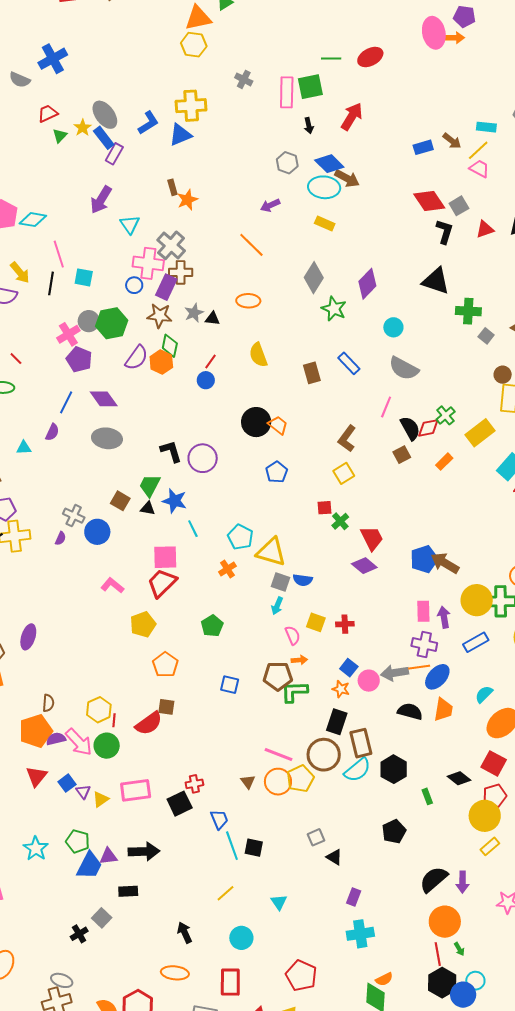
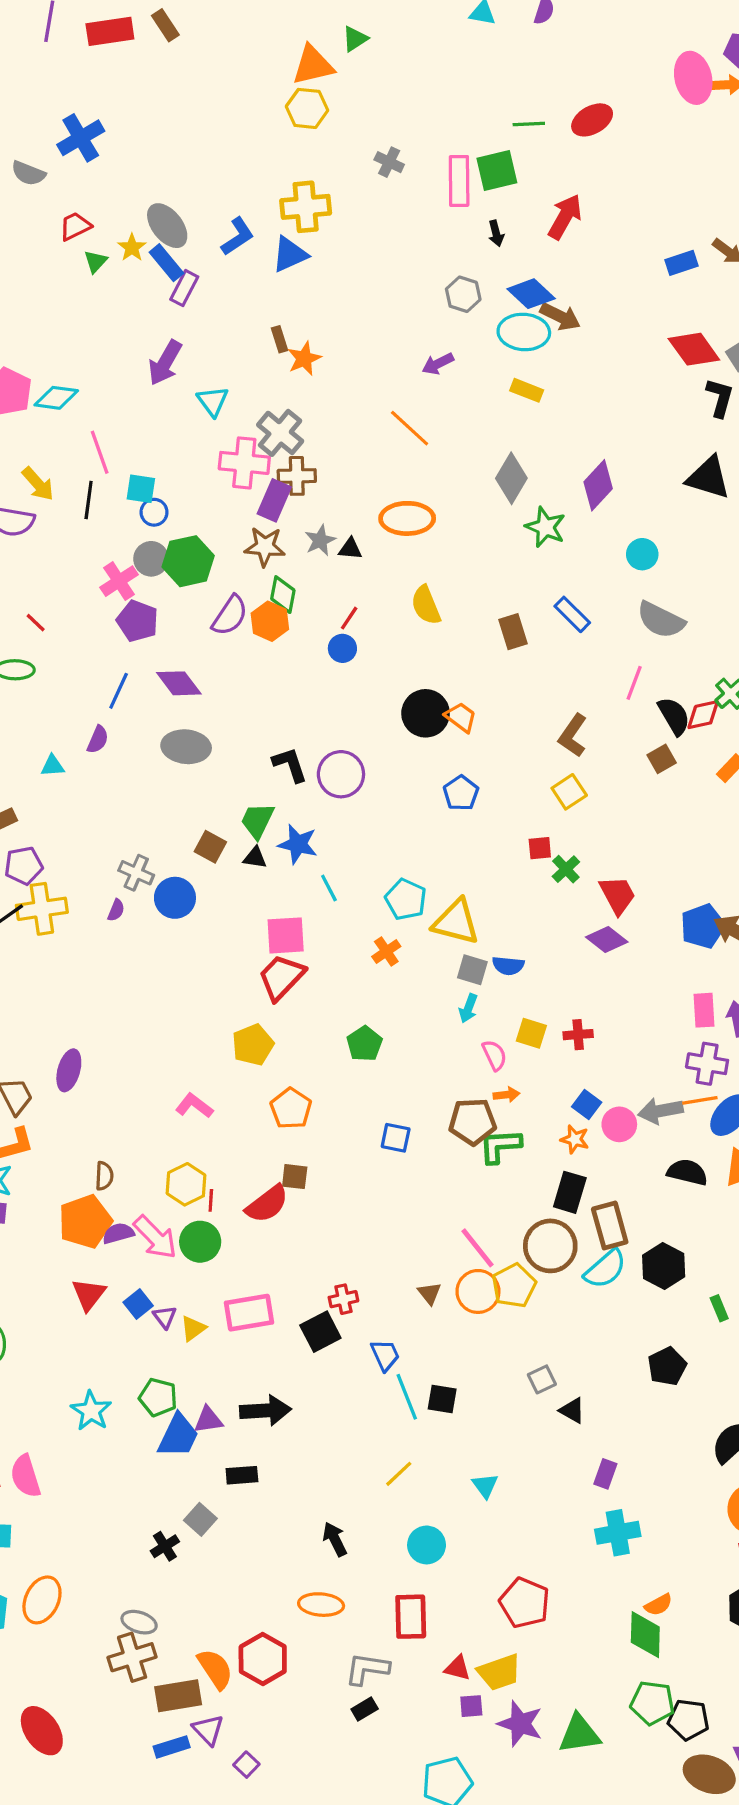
blue circle: (134, 285) -> (154, 512), moved
orange ellipse: (248, 301) -> (407, 518), size x1.4
pink L-shape: (112, 585) -> (194, 1106), moved
pink line: (278, 755) -> (477, 1248), turned 32

